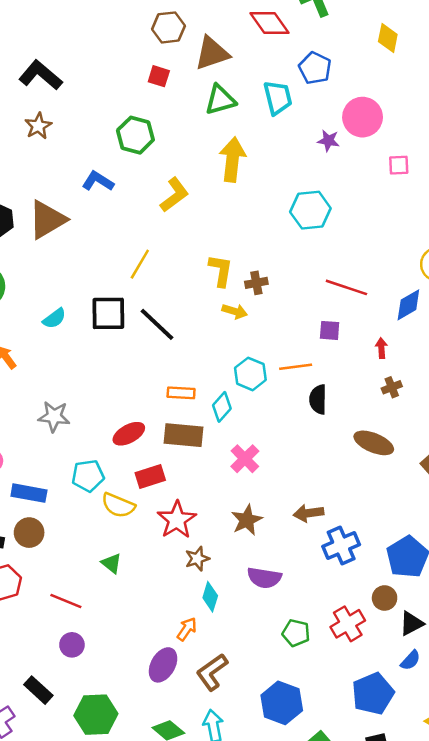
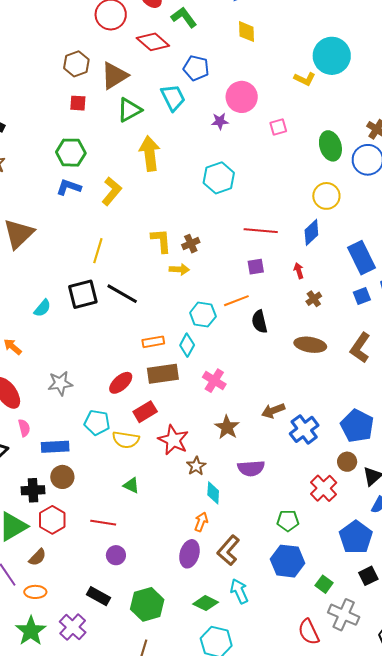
blue L-shape: (98, 181) -> (69, 187), moved
cyan pentagon: (88, 476) -> (97, 423), turned 30
green pentagon: (296, 633) -> (288, 521), moved

